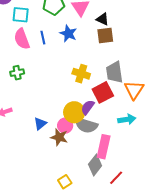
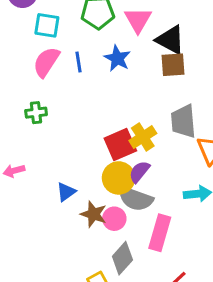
black triangle: (103, 19) -> (170, 40), size x1.5
pink semicircle: (22, 39) -> (46, 62), turned 50
yellow cross: (81, 74) -> (143, 137), moved, turned 36
red square: (103, 92) -> (120, 145), moved
pink circle: (65, 126) -> (114, 219), moved
gray diamond: (95, 165) -> (122, 258), moved

